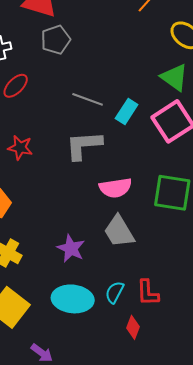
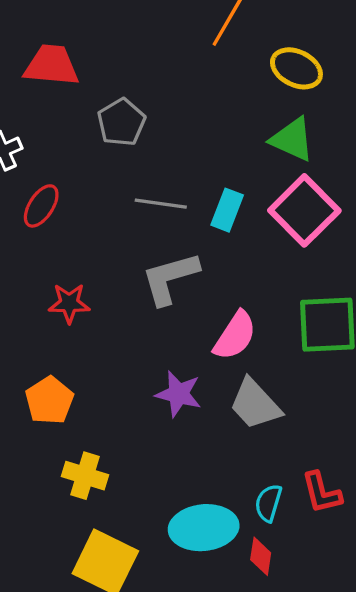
gray pentagon: (56, 40) -> (121, 122), moved
pink semicircle: (115, 188) -> (235, 336), turned -36
purple star: (71, 248) -> (179, 394), moved
red diamond: (133, 327) -> (261, 556), moved

